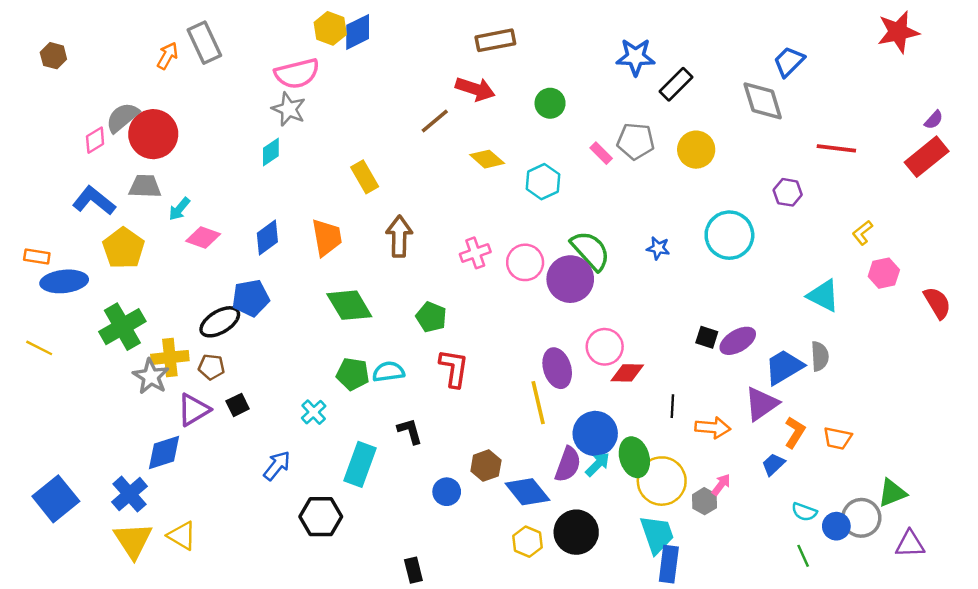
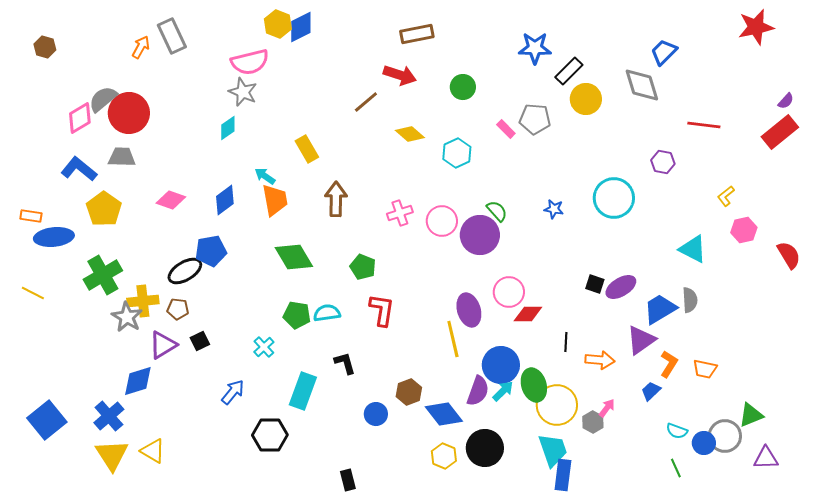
pink diamond: (95, 140) -> (80, 118), size x1.4
yellow circle: (696, 150) -> (586, 99), moved
cyan arrow: (179, 209) -> (265, 176), moved, turned 85
green semicircle: (590, 251) -> (497, 211), size x0.6

